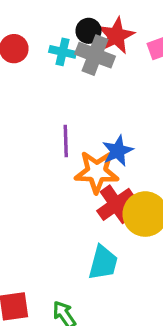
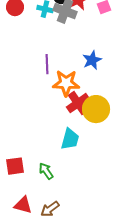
blue star: (118, 151) -> (92, 60), moved

